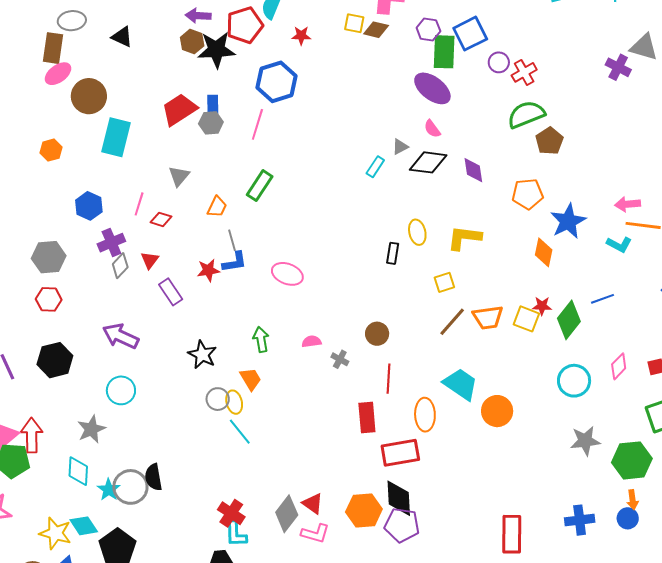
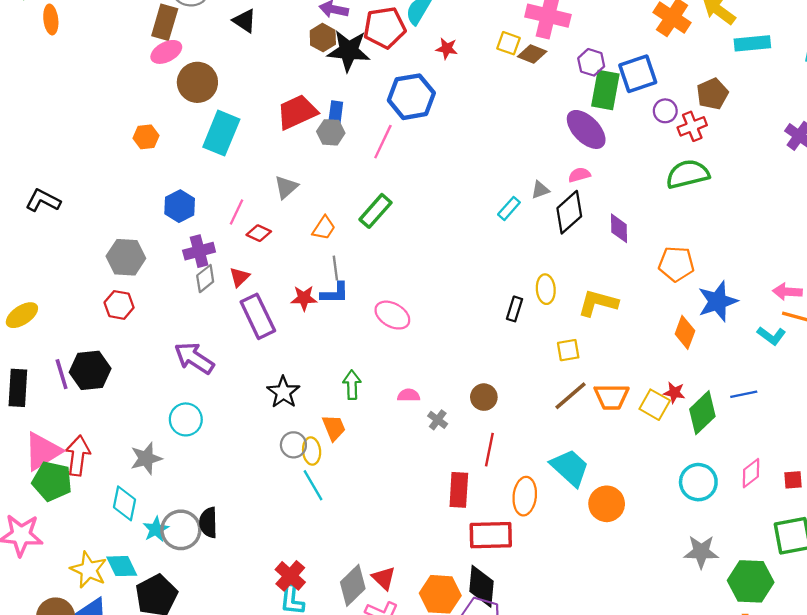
pink semicircle: (432, 129) -> (579, 175), turned 102
brown pentagon: (549, 141) -> (712, 94), moved
black diamond: (428, 162) -> (569, 212), turned -57
purple rectangle: (171, 292) -> (258, 316), size x1.4
black hexagon: (55, 360) -> (90, 370), moved

